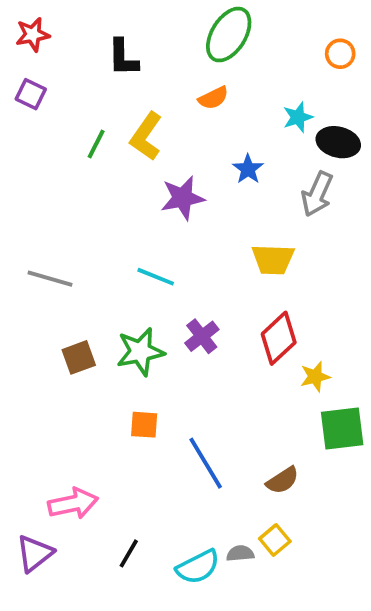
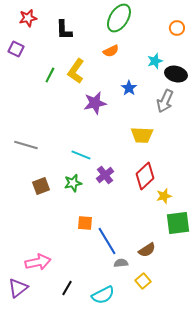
red star: (33, 35) -> (28, 18), moved
cyan line: (156, 277) -> (81, 155), moved
green star: (140, 352) -> (73, 183), size x0.7
orange square: (144, 425) -> (85, 223), moved
gray semicircle: (240, 553) -> (121, 263), moved

